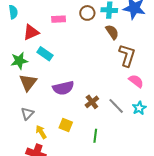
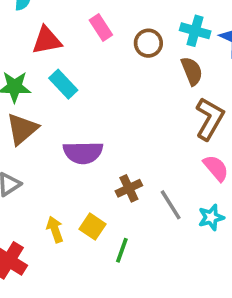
brown circle: (87, 13) -> (148, 43), moved
pink rectangle: (59, 19) -> (101, 27), turned 48
yellow square: (66, 125) -> (93, 227), moved
yellow arrow: (41, 132) -> (55, 229), moved

